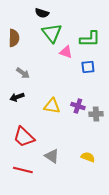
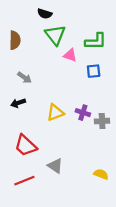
yellow triangle: (52, 106) -> (55, 113), turned -30
yellow semicircle: (88, 157) -> (101, 174), moved
red line: (23, 170) -> (24, 181), turned -36

